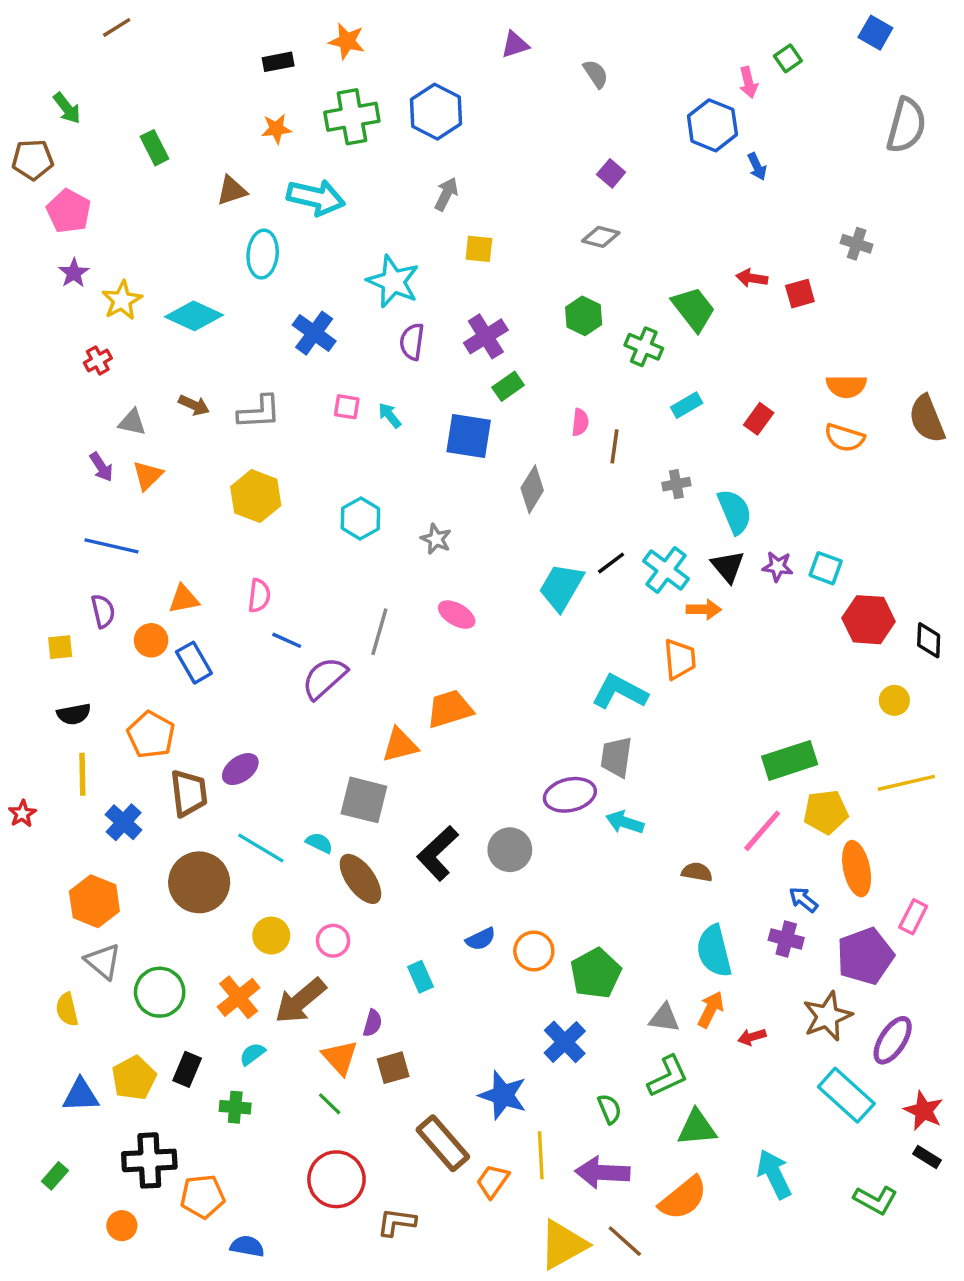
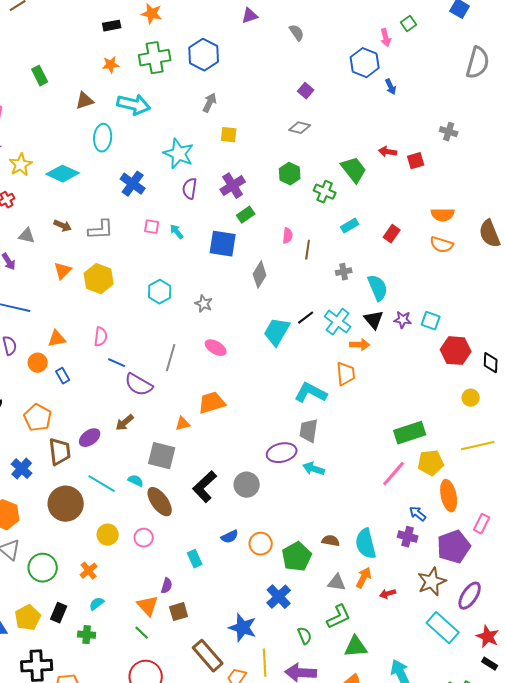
orange triangle: (148, 476) -> (63, 271), moved
blue rectangle: (194, 663) -> (63, 376), size x0.7
purple semicircle: (324, 678) -> (139, 385), turned -108
orange triangle: (400, 745) -> (183, 424), size x0.7
brown semicircle: (697, 872) -> (331, 541), moved
orange cross: (239, 997) -> (89, 571), size x0.7
brown arrow: (300, 1001) -> (125, 423), moved, size x0.6

